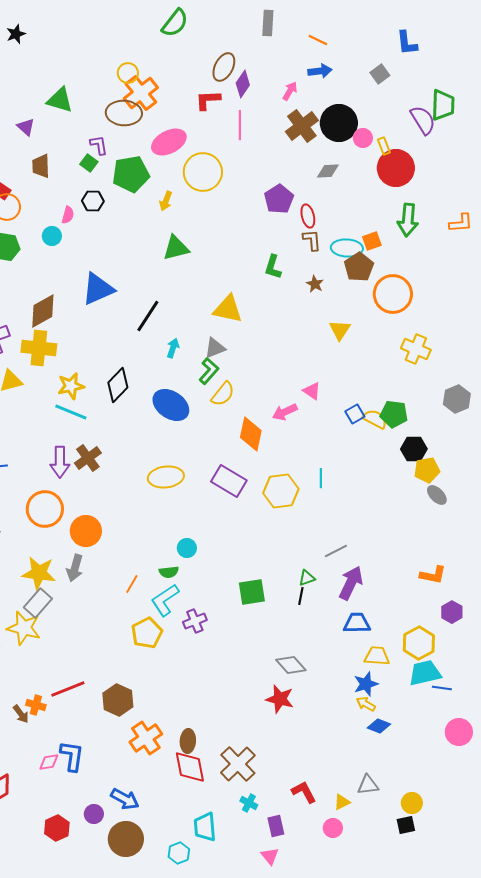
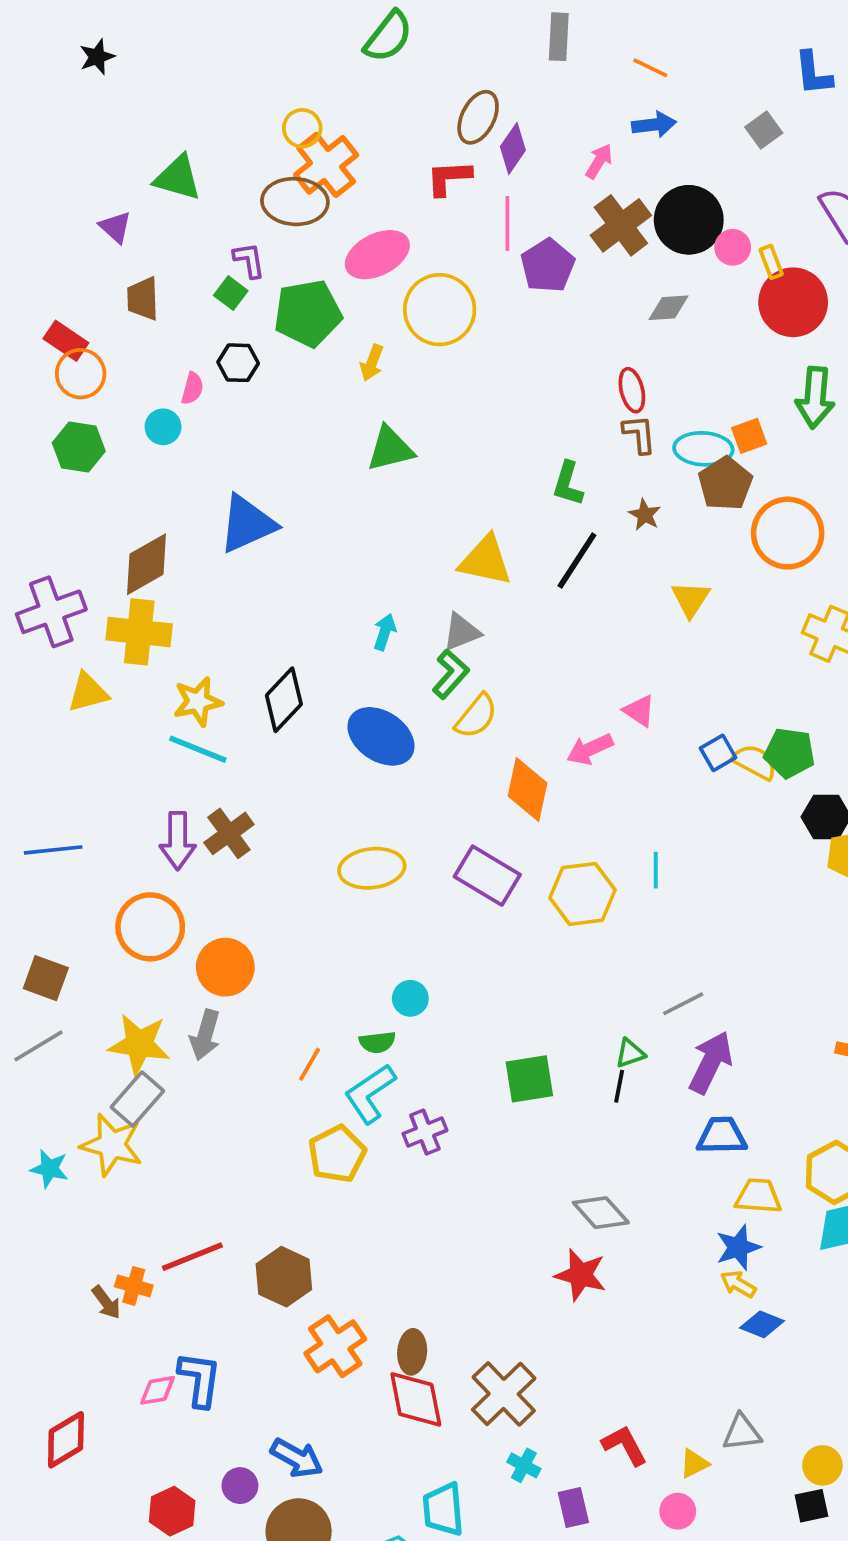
purple pentagon: (279, 199) -> (548, 266), moved
black line: (148, 316) -> (577, 561), moved

